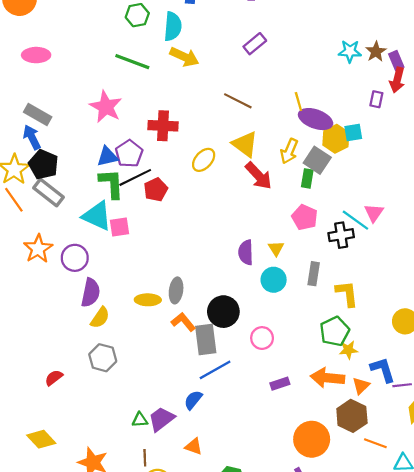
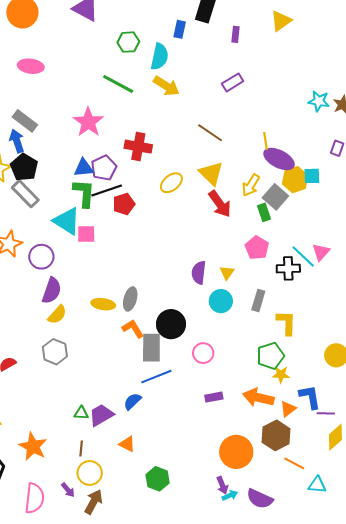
green rectangle: (307, 178) -> (264, 212), turned -36

